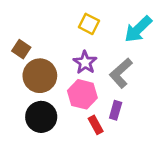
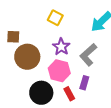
yellow square: (89, 24) -> (55, 18), moved
brown square: (21, 49) -> (13, 37), turned -32
black circle: (41, 117) -> (41, 93), moved

